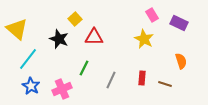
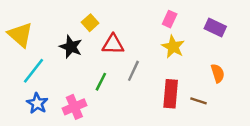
pink rectangle: (152, 15) -> (170, 19), moved, turned 56
red rectangle: (142, 78) -> (171, 94), size x1.6
gray line: (111, 80) -> (133, 71), moved

